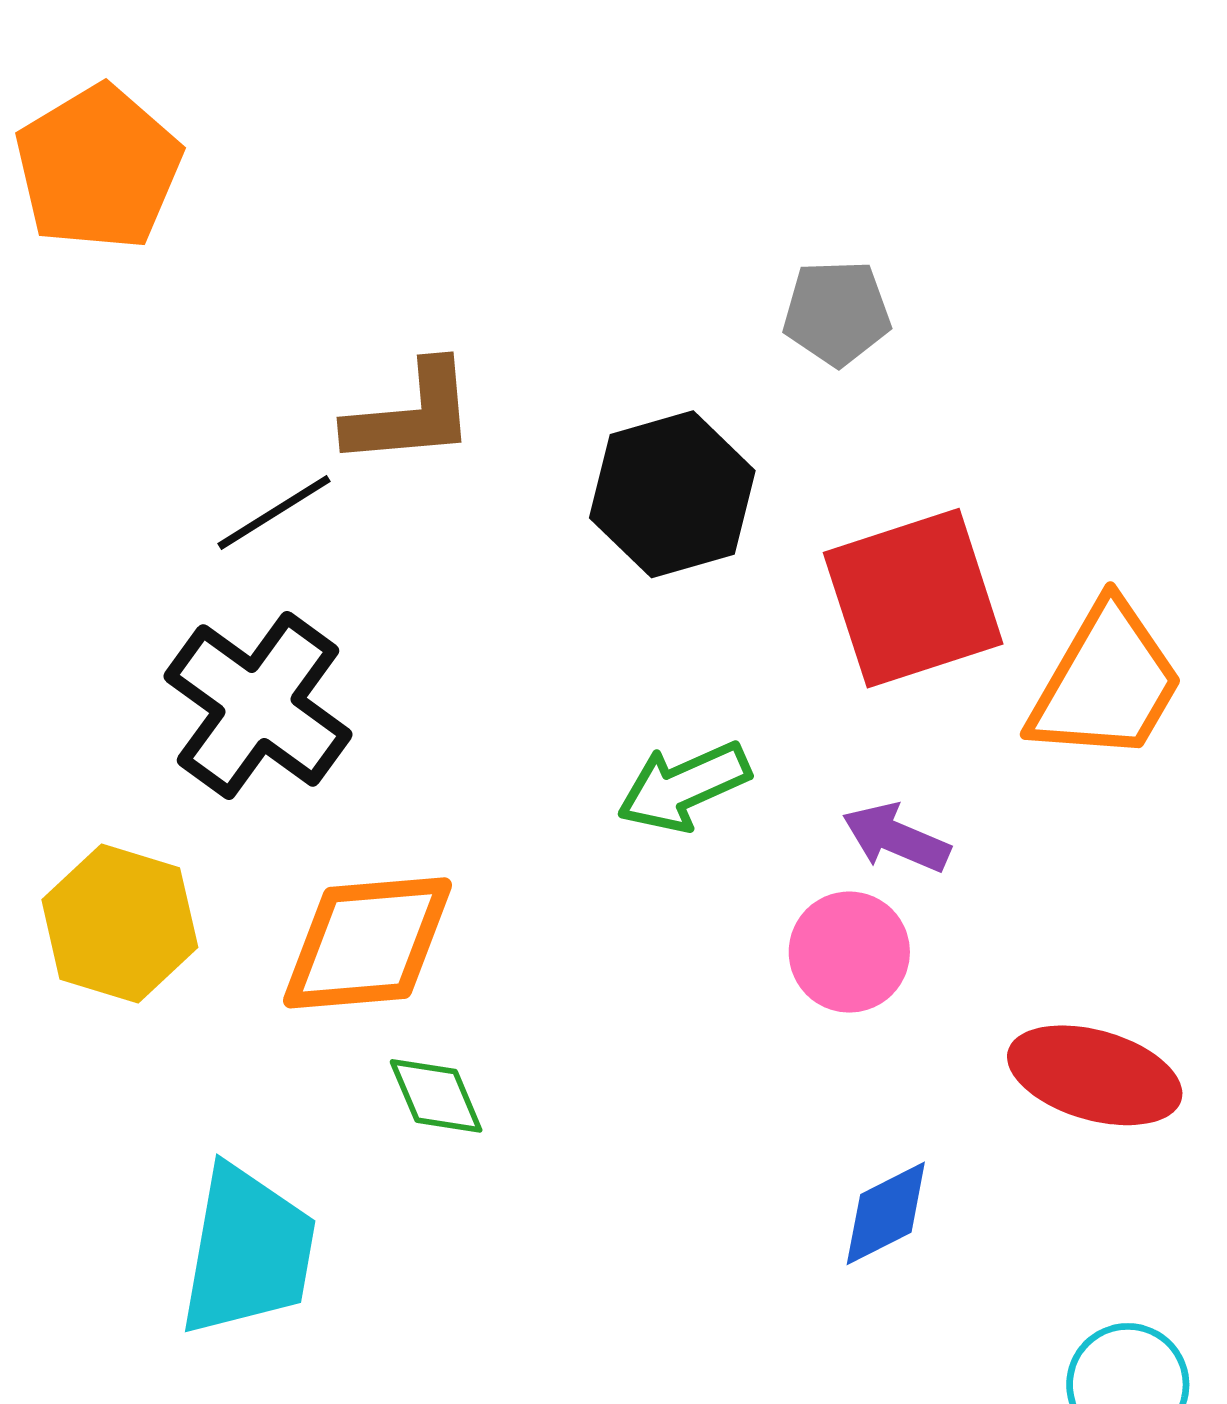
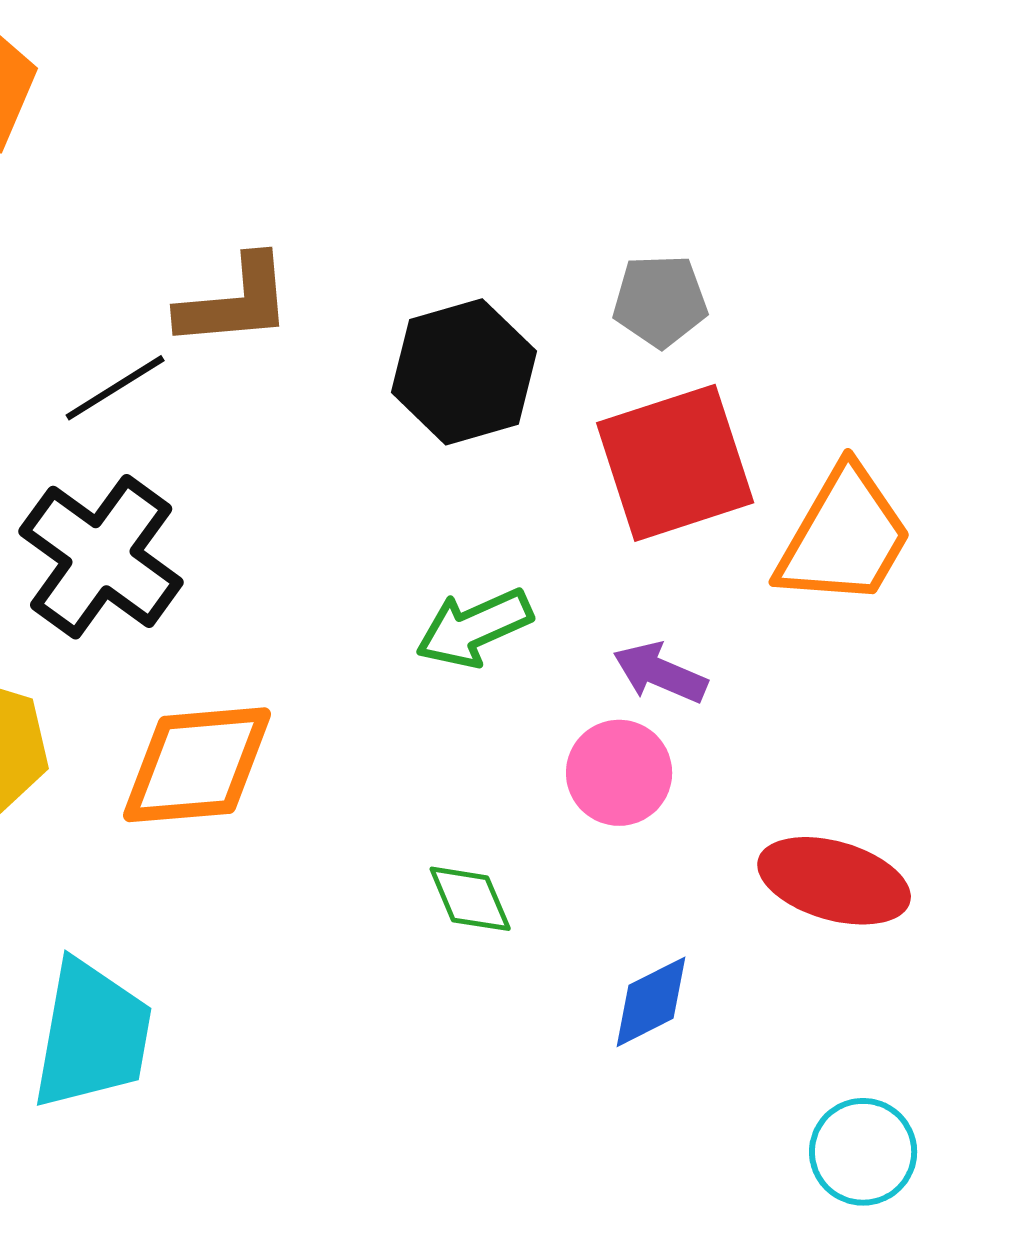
gray pentagon: (837, 313) -> (660, 301), moved
green diamond: (436, 1096) -> (470, 899), moved

